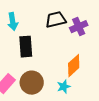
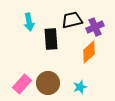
black rectangle: (26, 47) -> (51, 39), moved
orange diamond: (74, 66) -> (89, 52), moved

